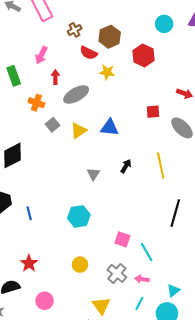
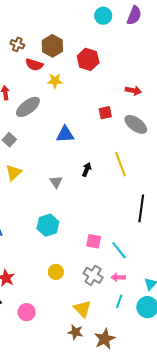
cyan circle: (164, 24) -> (103, 16), moved
brown cross: (75, 30) -> (17, 44), turned -32
yellow triangle: (78, 131) -> (14, 173), moved

